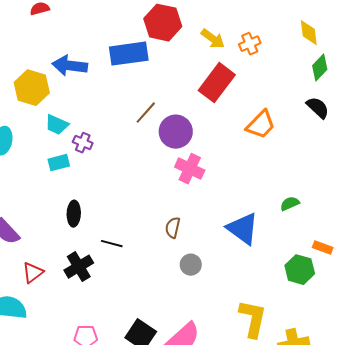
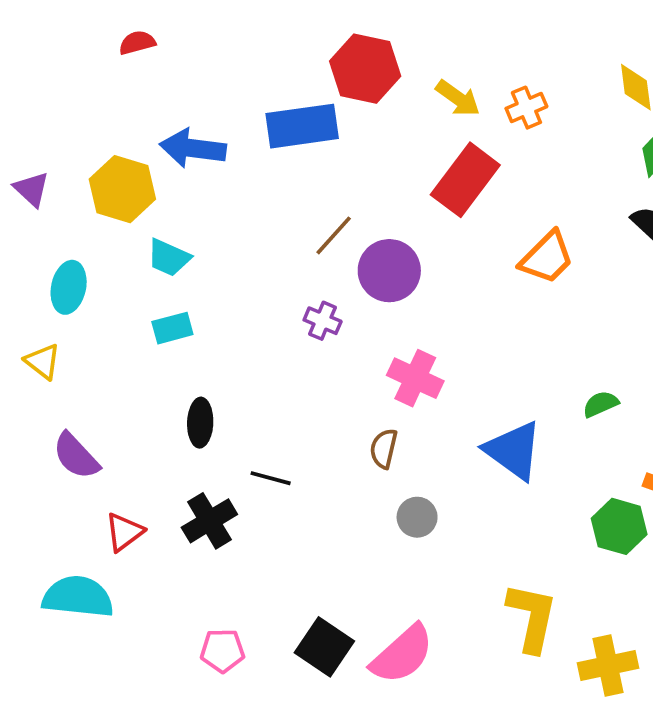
purple cross: (83, 143) -> (323, 321), moved
pink cross: (190, 169) -> (415, 378), moved

